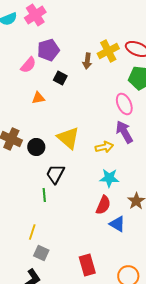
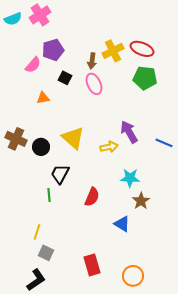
pink ellipse: (124, 104) -> (94, 84), moved
cyan star: (109, 178) -> (130, 178), moved
red semicircle: (103, 205) -> (92, 197), moved

